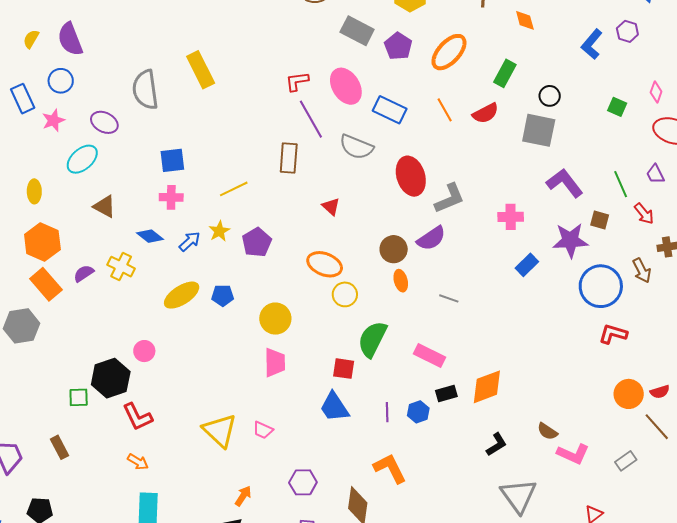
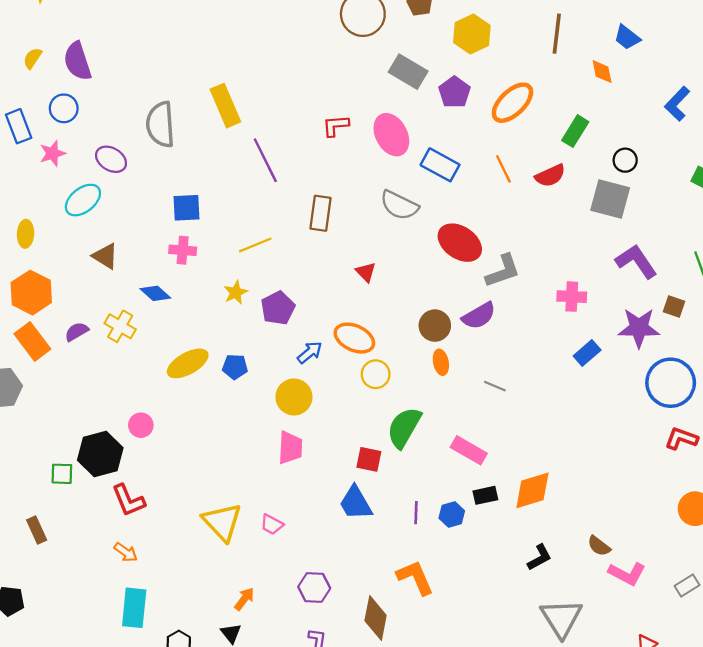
purple line: (311, 119) -> (265, 160), moved
red ellipse: (411, 176) -> (460, 243), turned -42
blue arrow: (190, 241) -> (310, 352), moved

